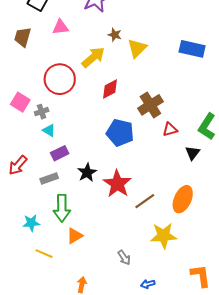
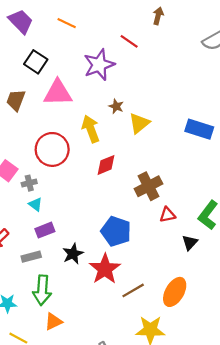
pink triangle: (60, 27) -> (58, 93), size x1.6
yellow arrow: (93, 57) -> (91, 129), turned -75
blue pentagon: (120, 133) -> (116, 231), moved

